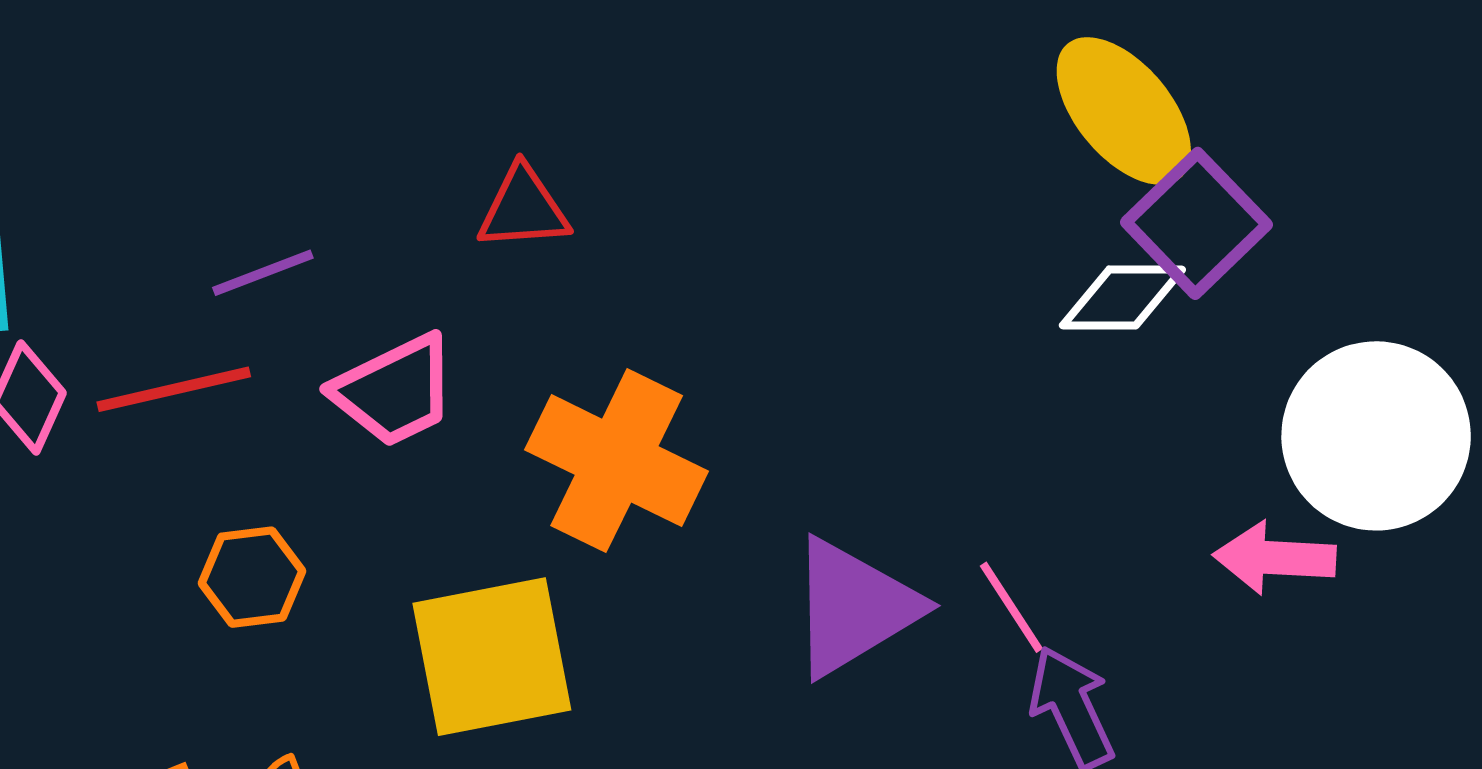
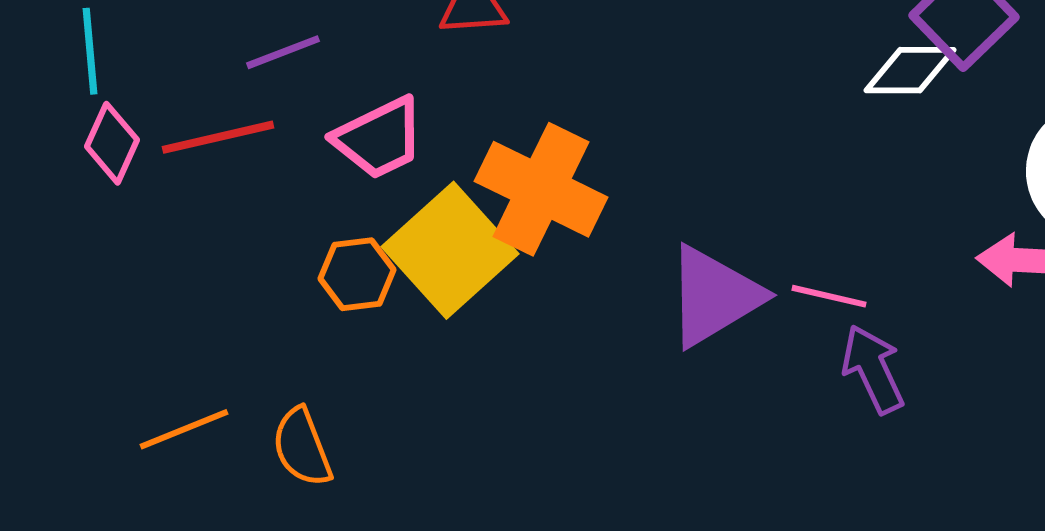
orange hexagon: (252, 577) -> (357, 274), moved
pink line: (1011, 607) -> (829, 296), turned -44
yellow square: (492, 657) -> (450, 250), moved, turned -31

